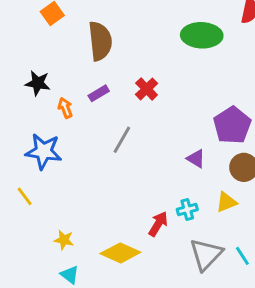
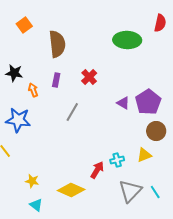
purple rectangle: (99, 93) -> (56, 80), turned -48
purple triangle: (196, 159) -> (123, 103), moved

